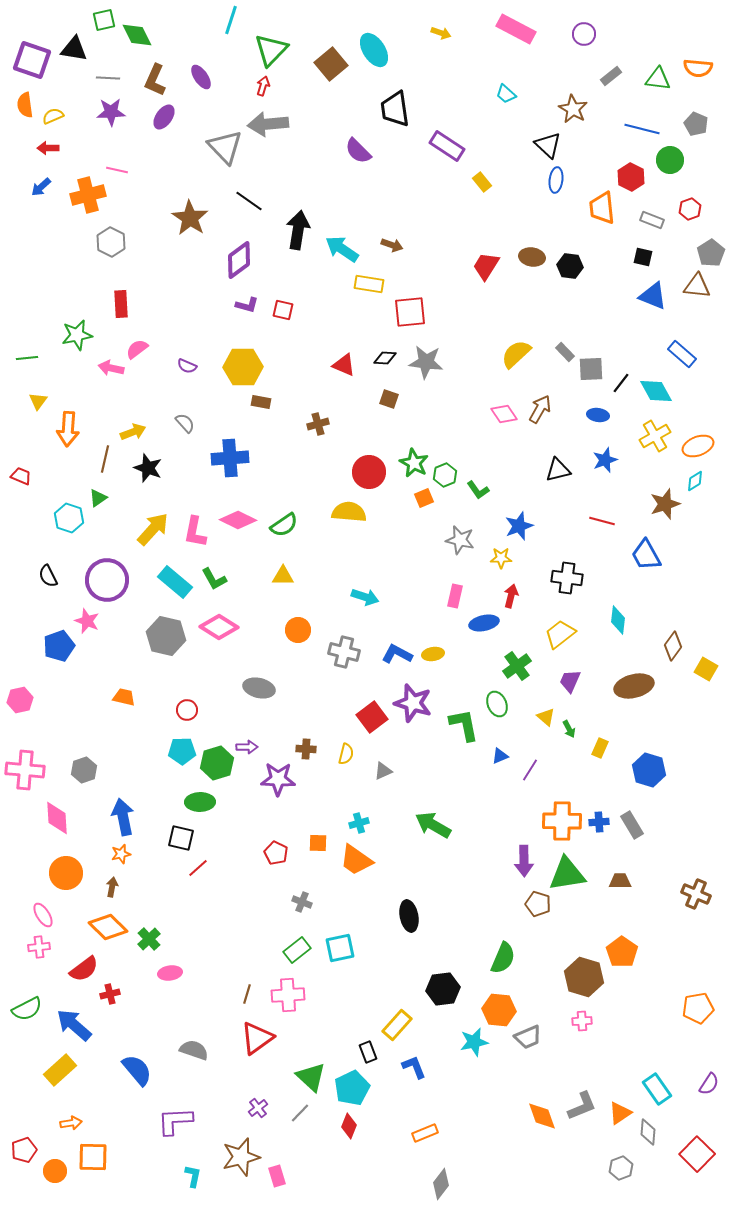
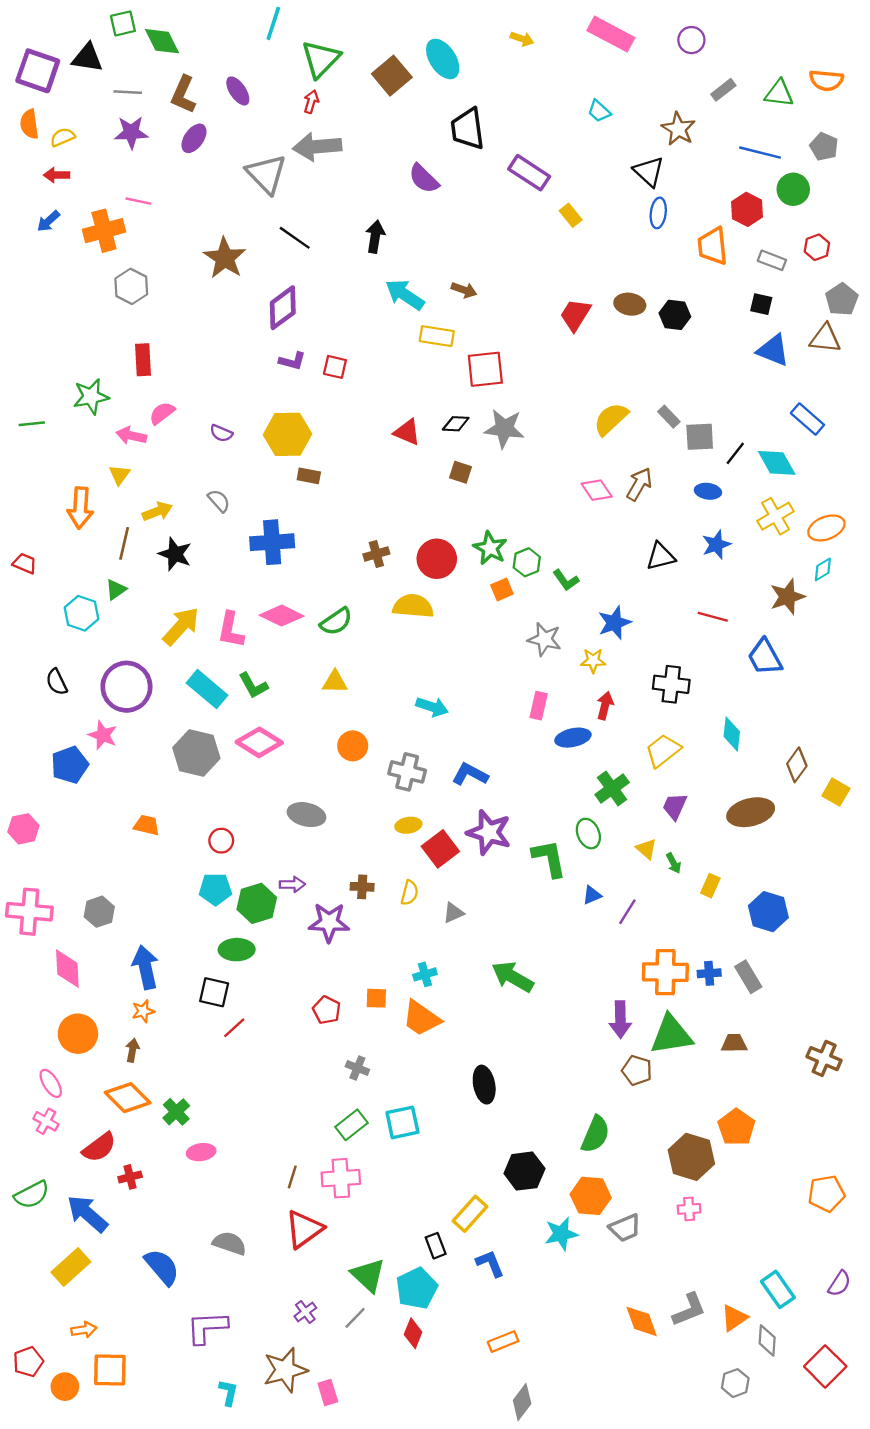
black arrow: (298, 230) -> (375, 237), moved, size x0.7
yellow triangle: (38, 401) -> (119, 475), moved
brown cross: (318, 424) -> (376, 554), moved
yellow ellipse: (433, 654) -> (408, 825), moved
pink cross: (39, 947) -> (46, 1121), turned 35

